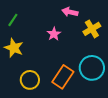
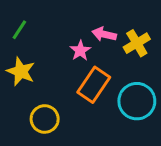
pink arrow: (70, 12) -> (104, 34), moved
orange rectangle: (63, 77) -> (94, 85), moved

